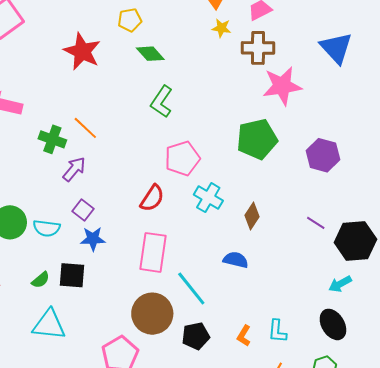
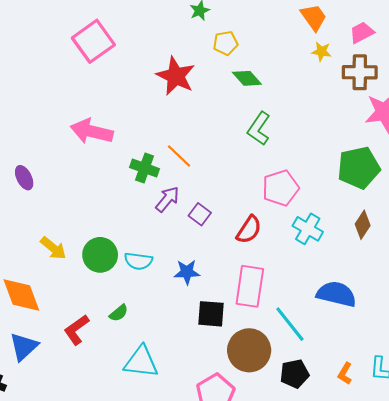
purple square: (83, 210) -> (200, 214), moved
brown diamond: (252, 216) -> (363, 225), moved
blue semicircle: (236, 260) -> (336, 294), size x1.5
black square: (72, 275) -> (211, 314), moved
green semicircle: (41, 280) -> (119, 313), moved

